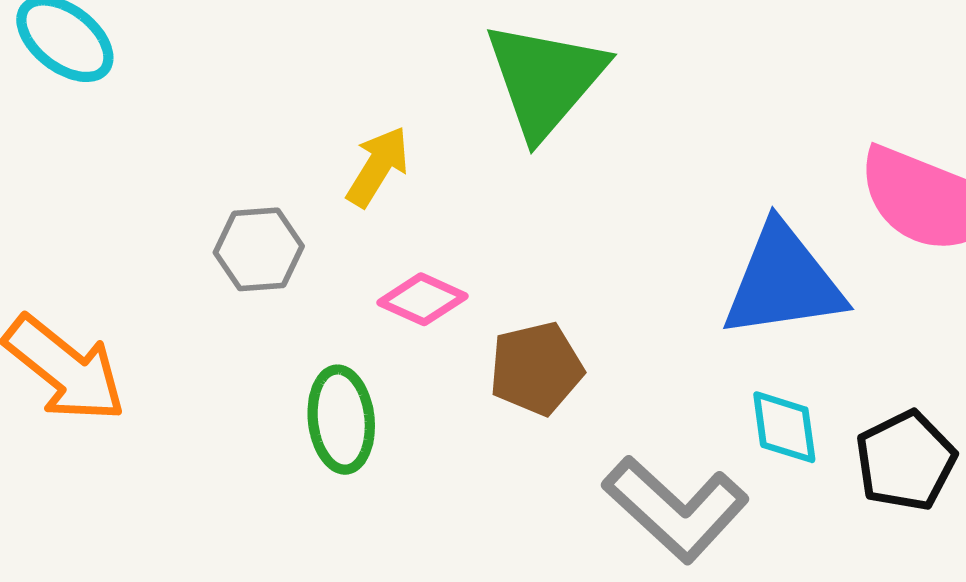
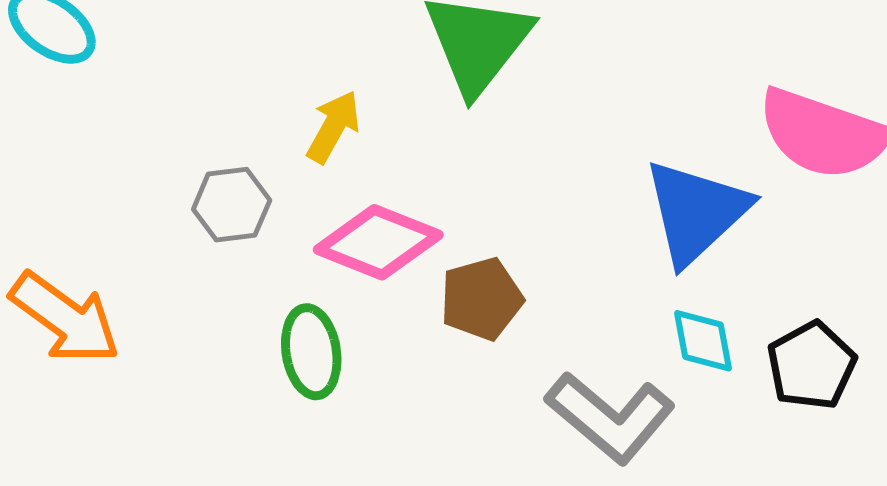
blue triangle: (783, 281) -> (696, 212), turned -32
pink diamond: (423, 299) -> (378, 242), size x1.6

